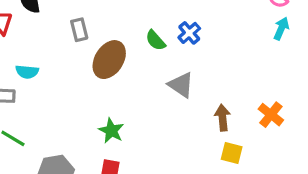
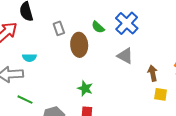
blue cross: (189, 33) -> (127, 23), size x1.6
green semicircle: (156, 40) -> (98, 27), moved
brown ellipse: (109, 60) -> (79, 45), turned -30

